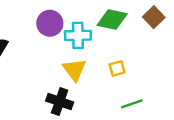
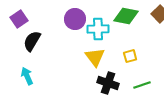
black cross: (60, 101) -> (108, 83), moved

